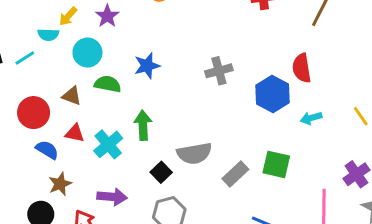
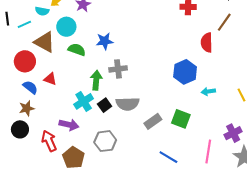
red semicircle: (302, 68) -> (207, 43), moved
gray cross: (219, 71) -> (118, 69), moved
brown triangle: (72, 96) -> (45, 42), moved, size x1.6
cyan cross: (108, 144) -> (84, 101), moved
black square: (161, 172) -> (105, 105), moved
brown star: (60, 184) -> (27, 108), moved

